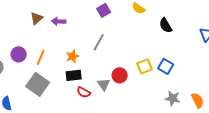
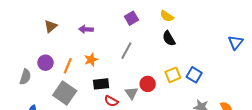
brown triangle: (37, 18) -> (51, 26), moved
black semicircle: (166, 25) -> (169, 38), moved
orange star: (73, 56) -> (91, 60), moved

